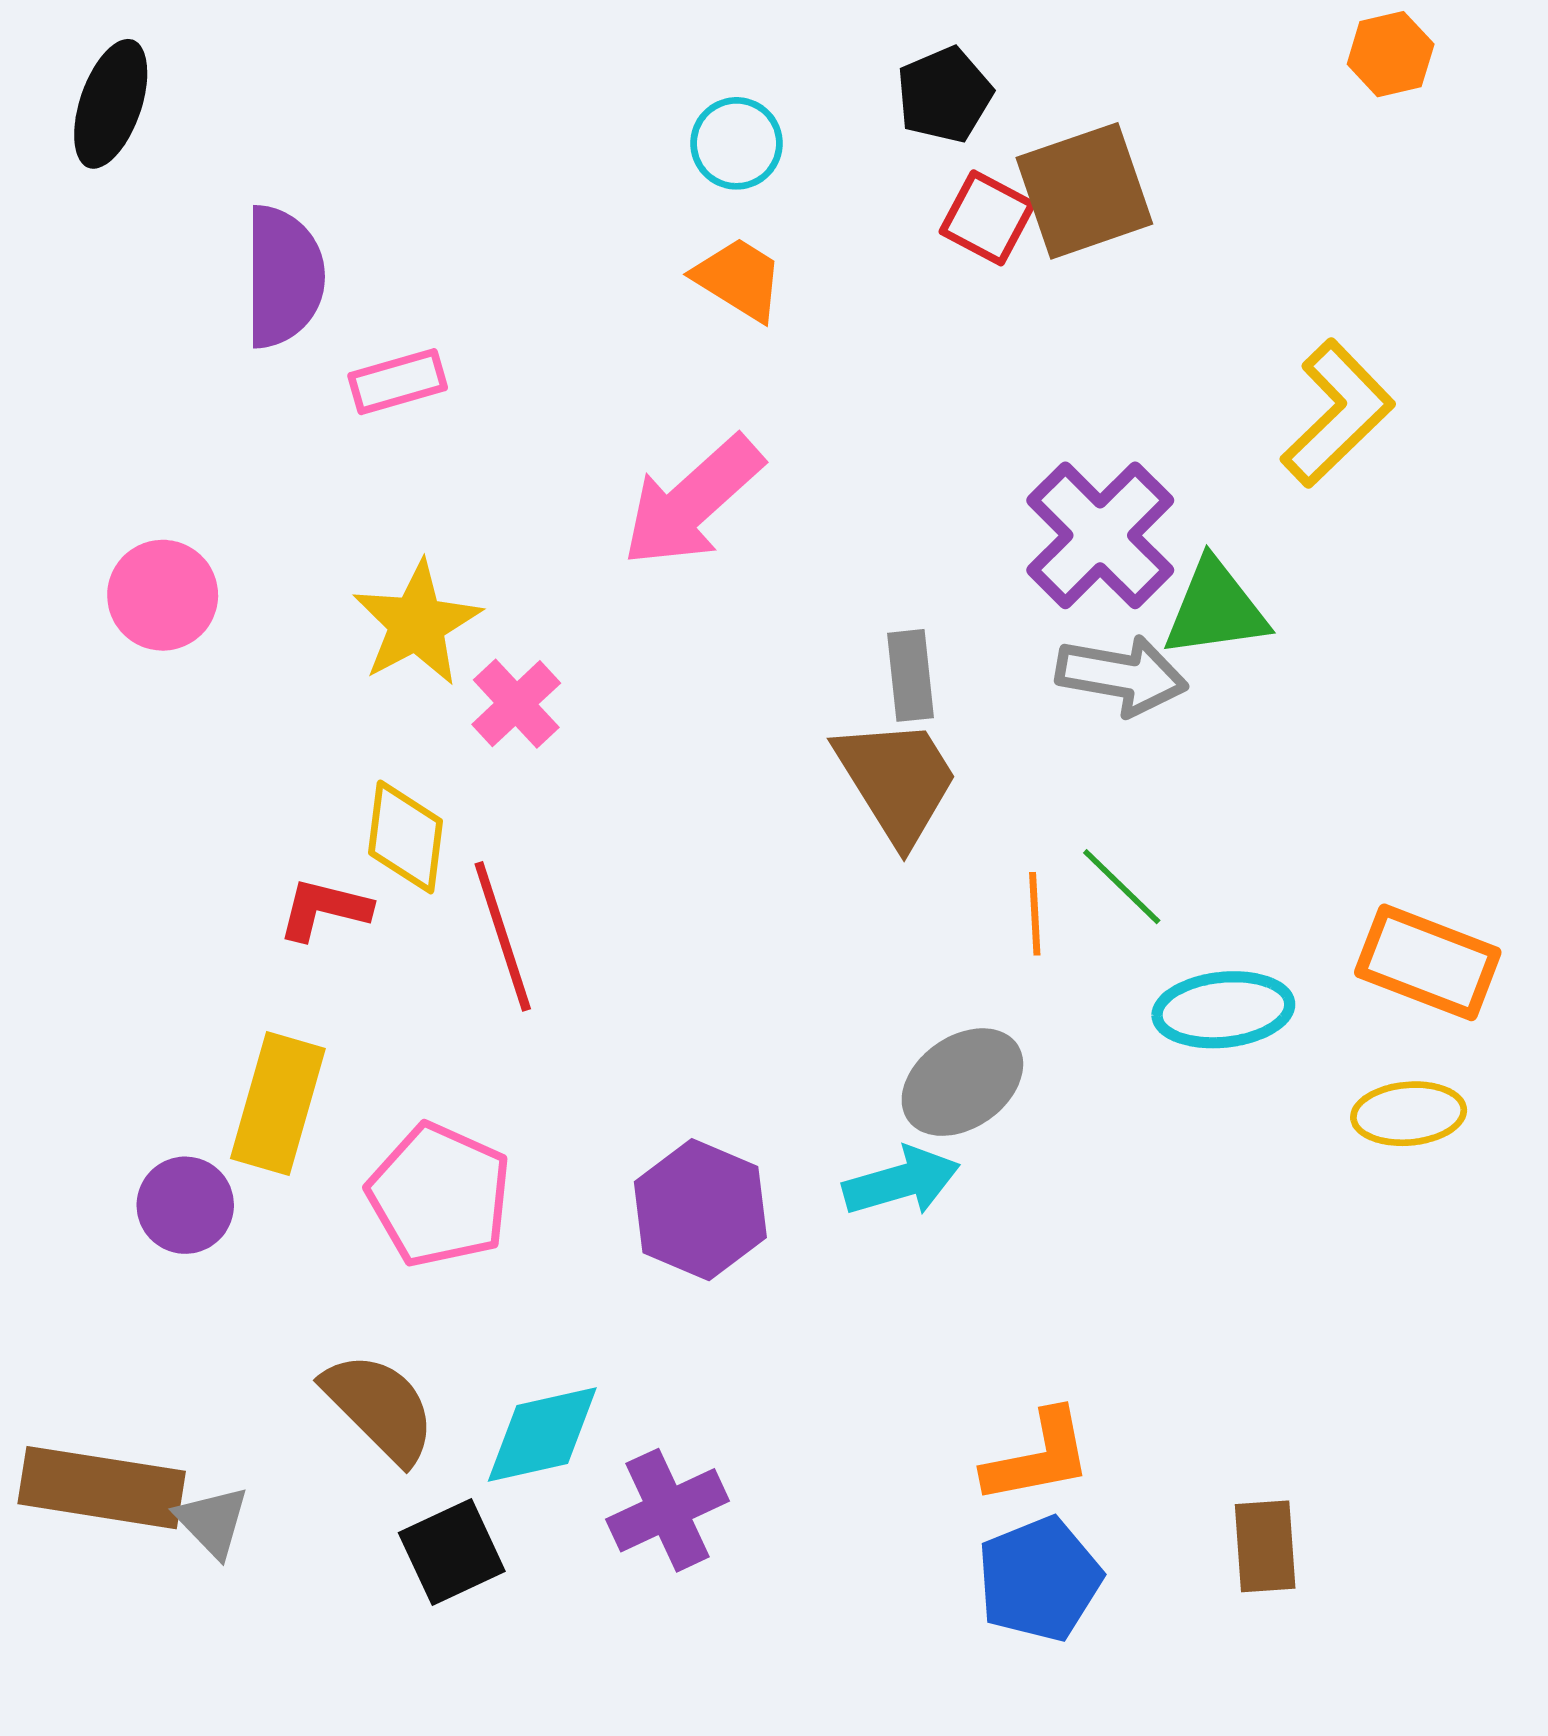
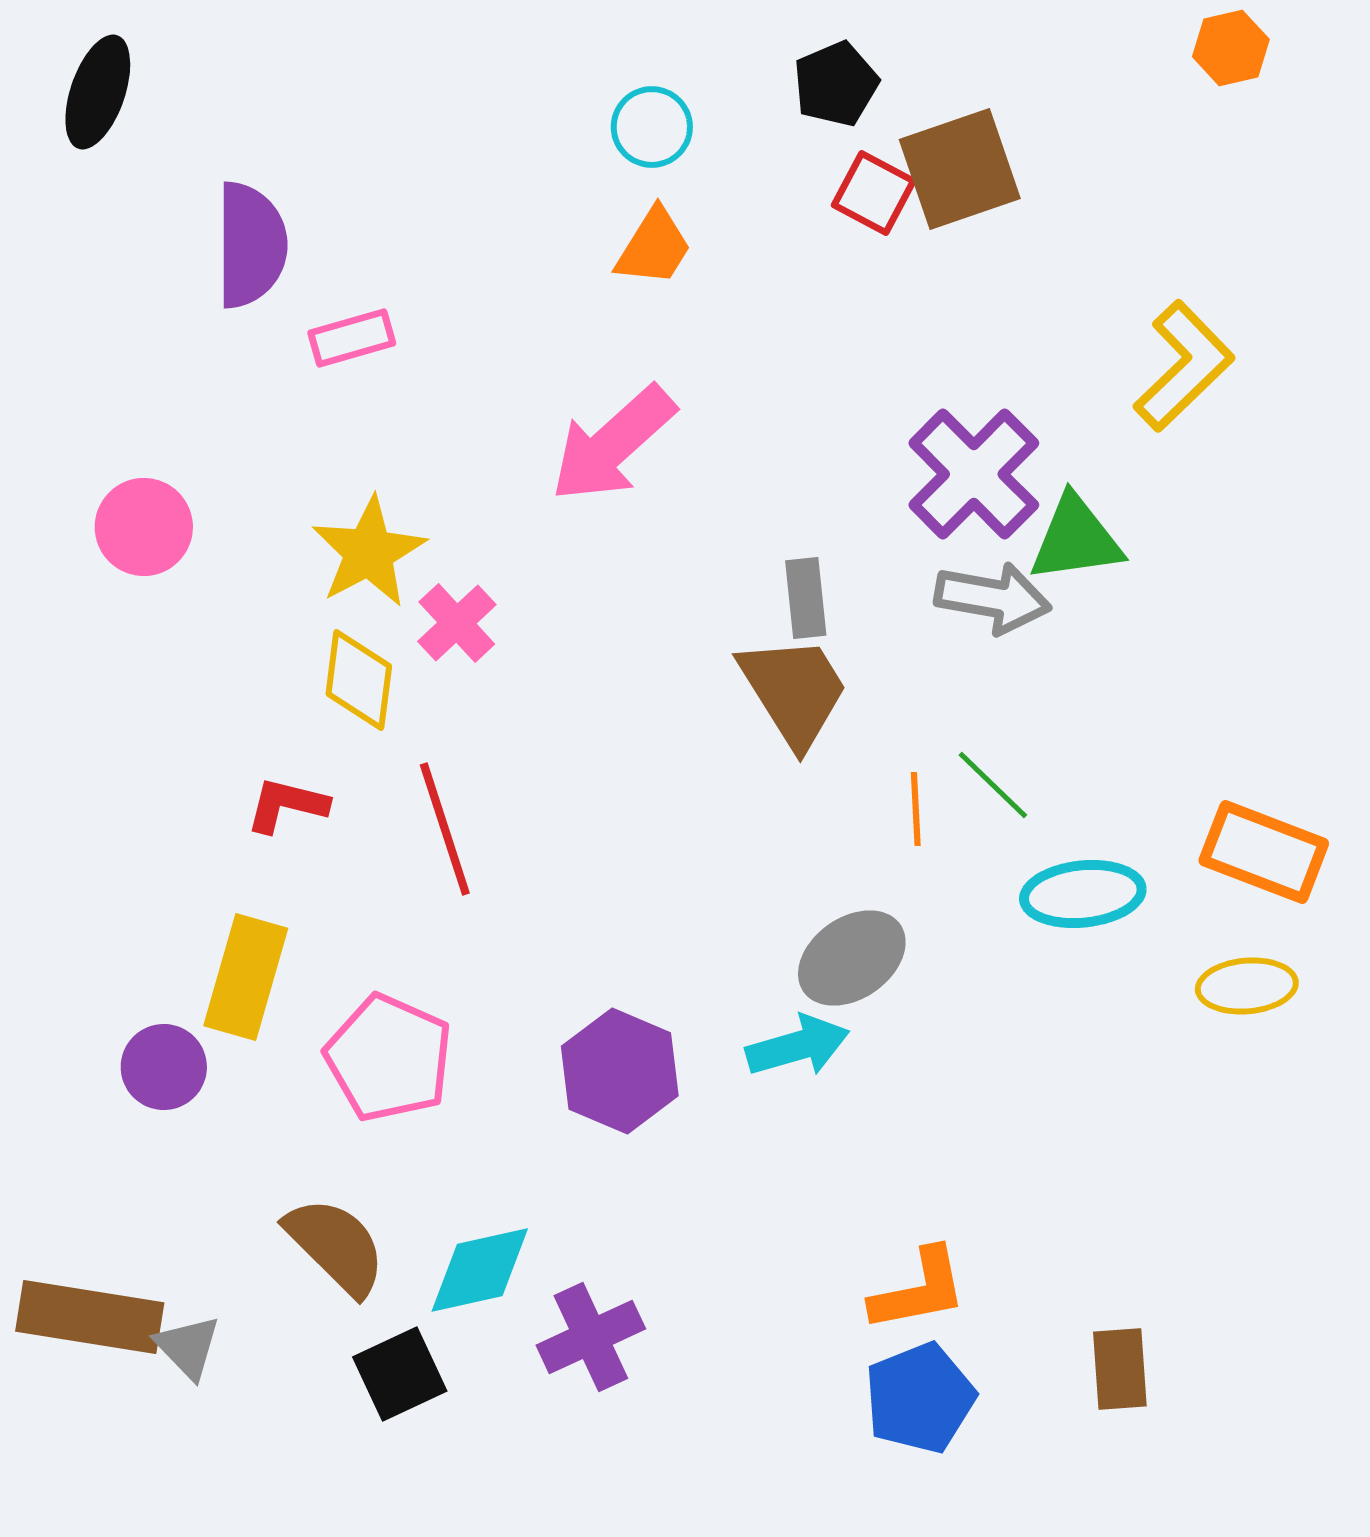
orange trapezoid: (739, 279) -> (654, 247), turned 90
yellow diamond: (406, 837) -> (359, 680), moved

